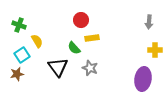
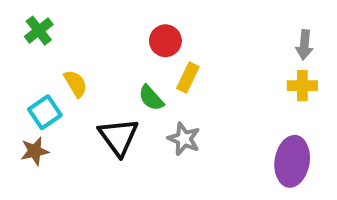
green cross: (19, 25) -> (39, 31), moved, turned 32
yellow rectangle: (92, 38) -> (188, 78), turned -56
yellow cross: (155, 50) -> (302, 86), moved

